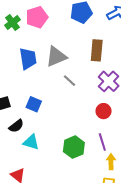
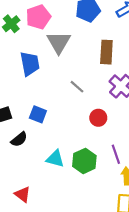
gray triangle: (56, 57) -> (59, 42), moved, turned -35
red circle: (104, 111) -> (98, 118), moved
cyan triangle: (31, 142) -> (55, 159), moved

